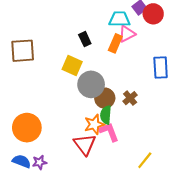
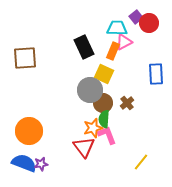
black rectangle: (85, 39) -> (84, 47), size x1.6
yellow square: (72, 65) -> (104, 74), moved
blue semicircle: (22, 161) -> (24, 163), size x1.4

